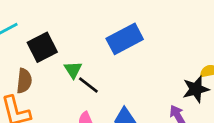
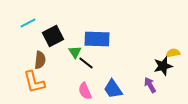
blue rectangle: (125, 39) -> (97, 39), moved, turned 30

